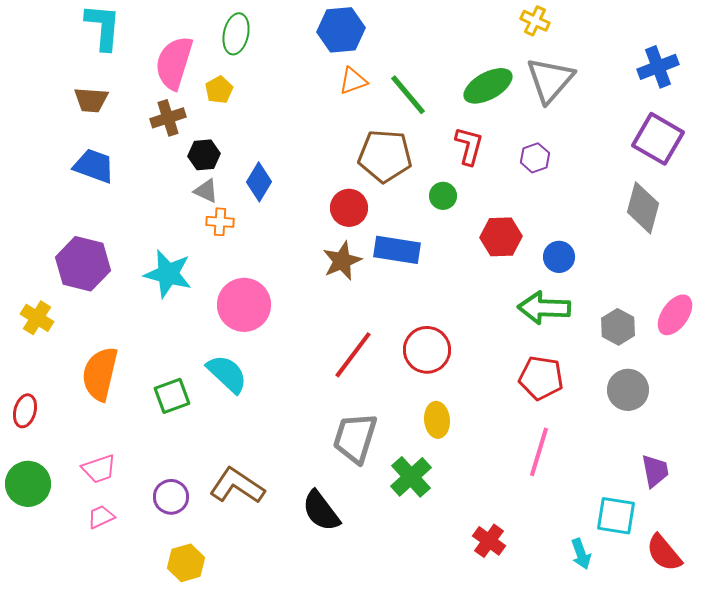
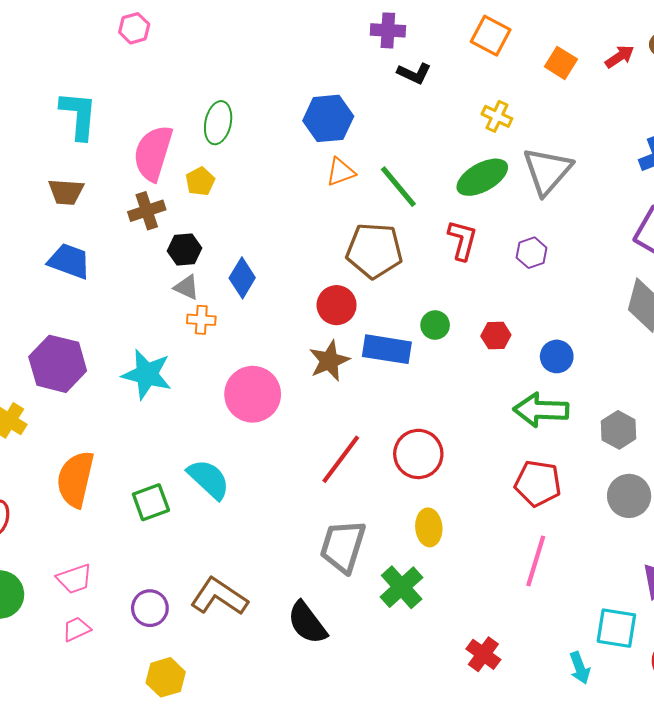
yellow cross: (535, 21) -> (497, 116), moved
green circle: (443, 196) -> (435, 325), moved
red hexagon: (501, 237) -> (496, 336), size x0.7
pink circle: (244, 305) -> (253, 394), moved

